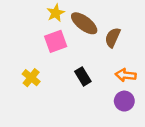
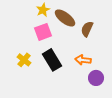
orange arrow: (126, 75) -> (83, 60), moved
black rectangle: (83, 76) -> (52, 60), moved, size x1.5

